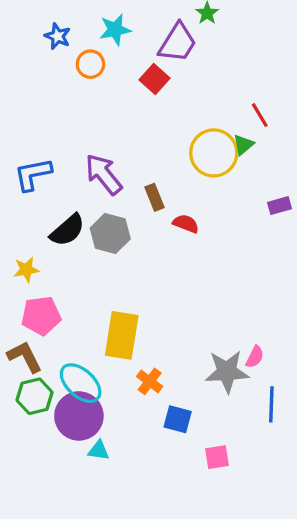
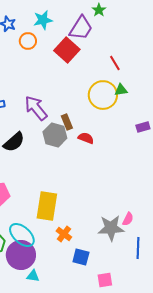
red square: (155, 79) -> (67, 50), size x1.4
red line: (260, 115) -> (115, 63), moved
green triangle: (243, 145) -> (121, 90), turned 32
gray hexagon: (110, 233) -> (55, 135), moved

